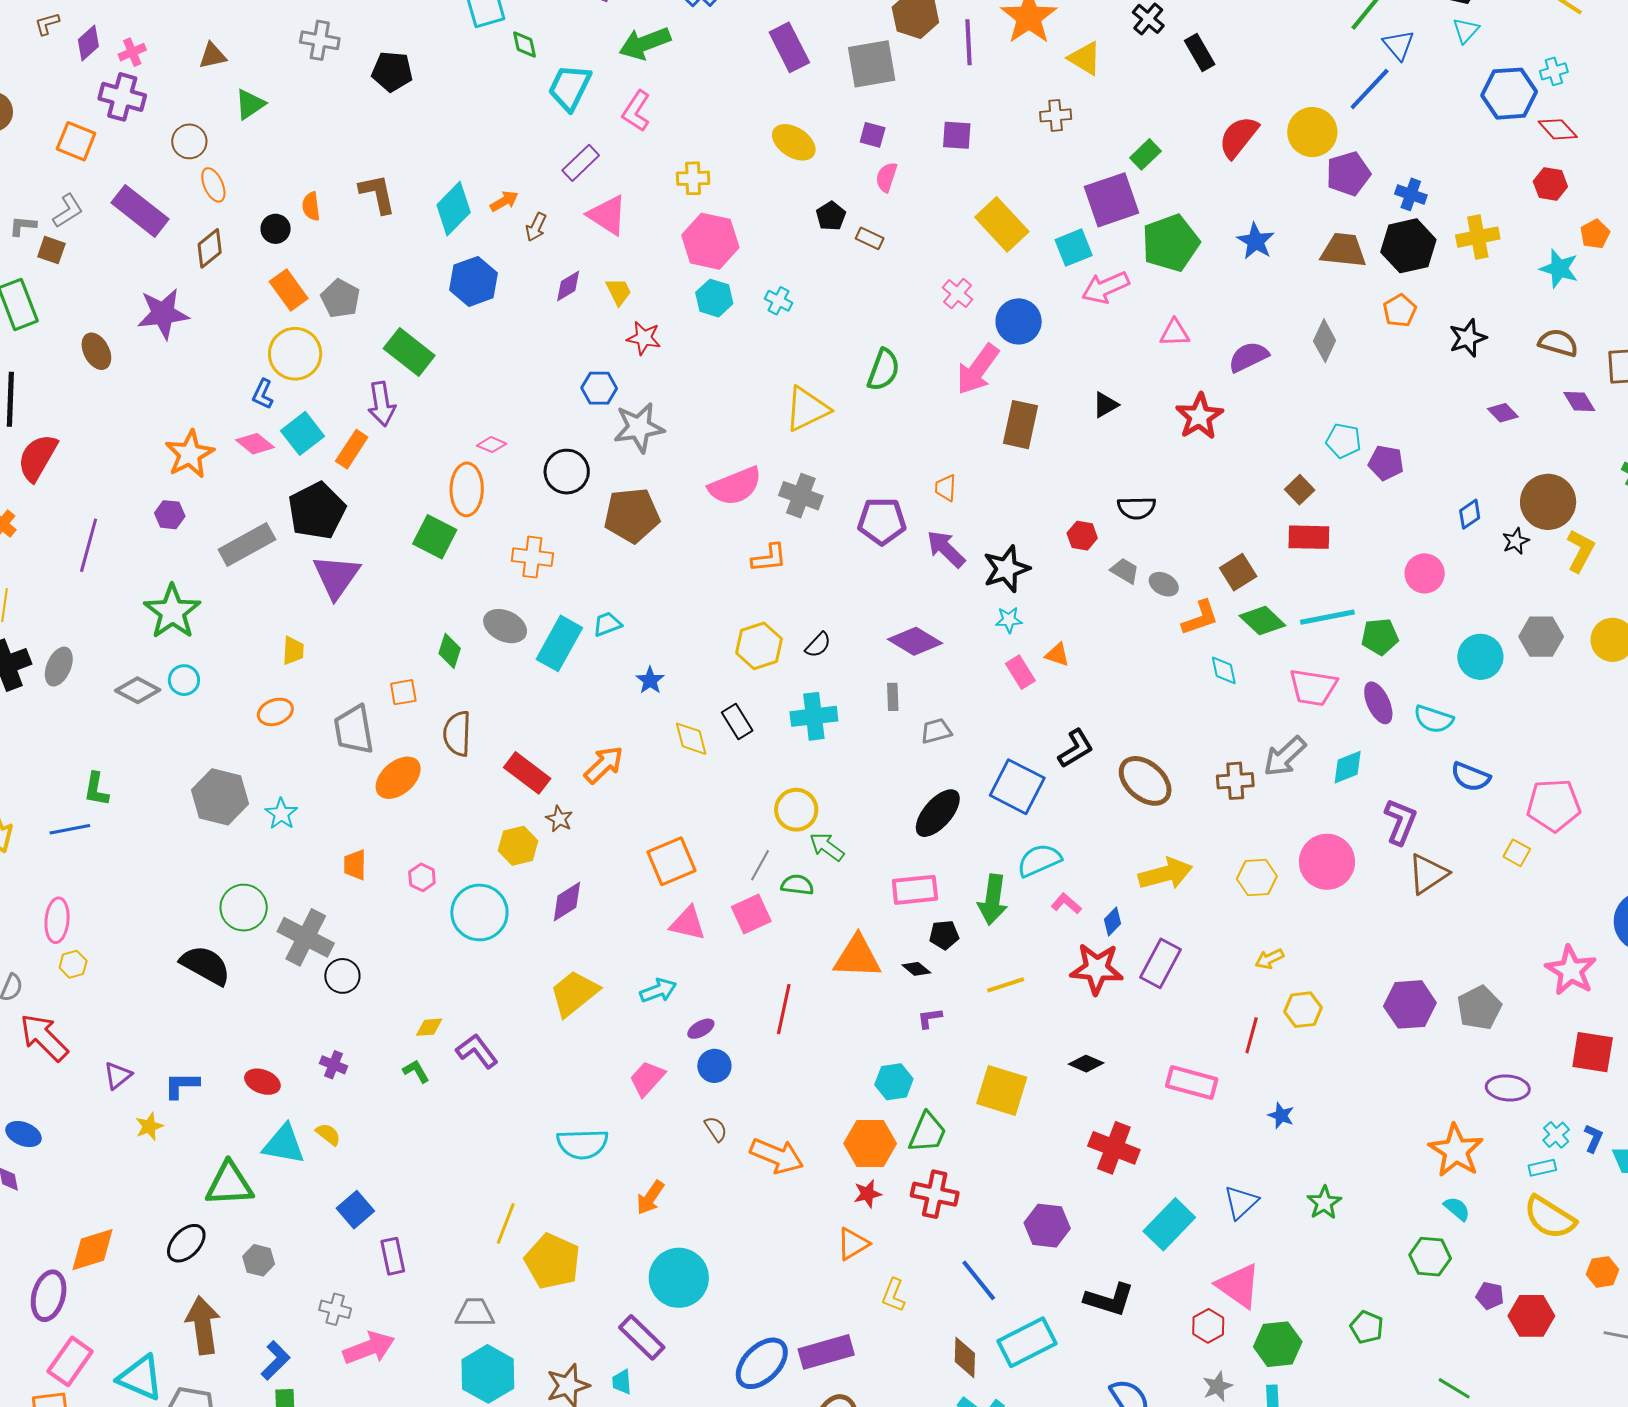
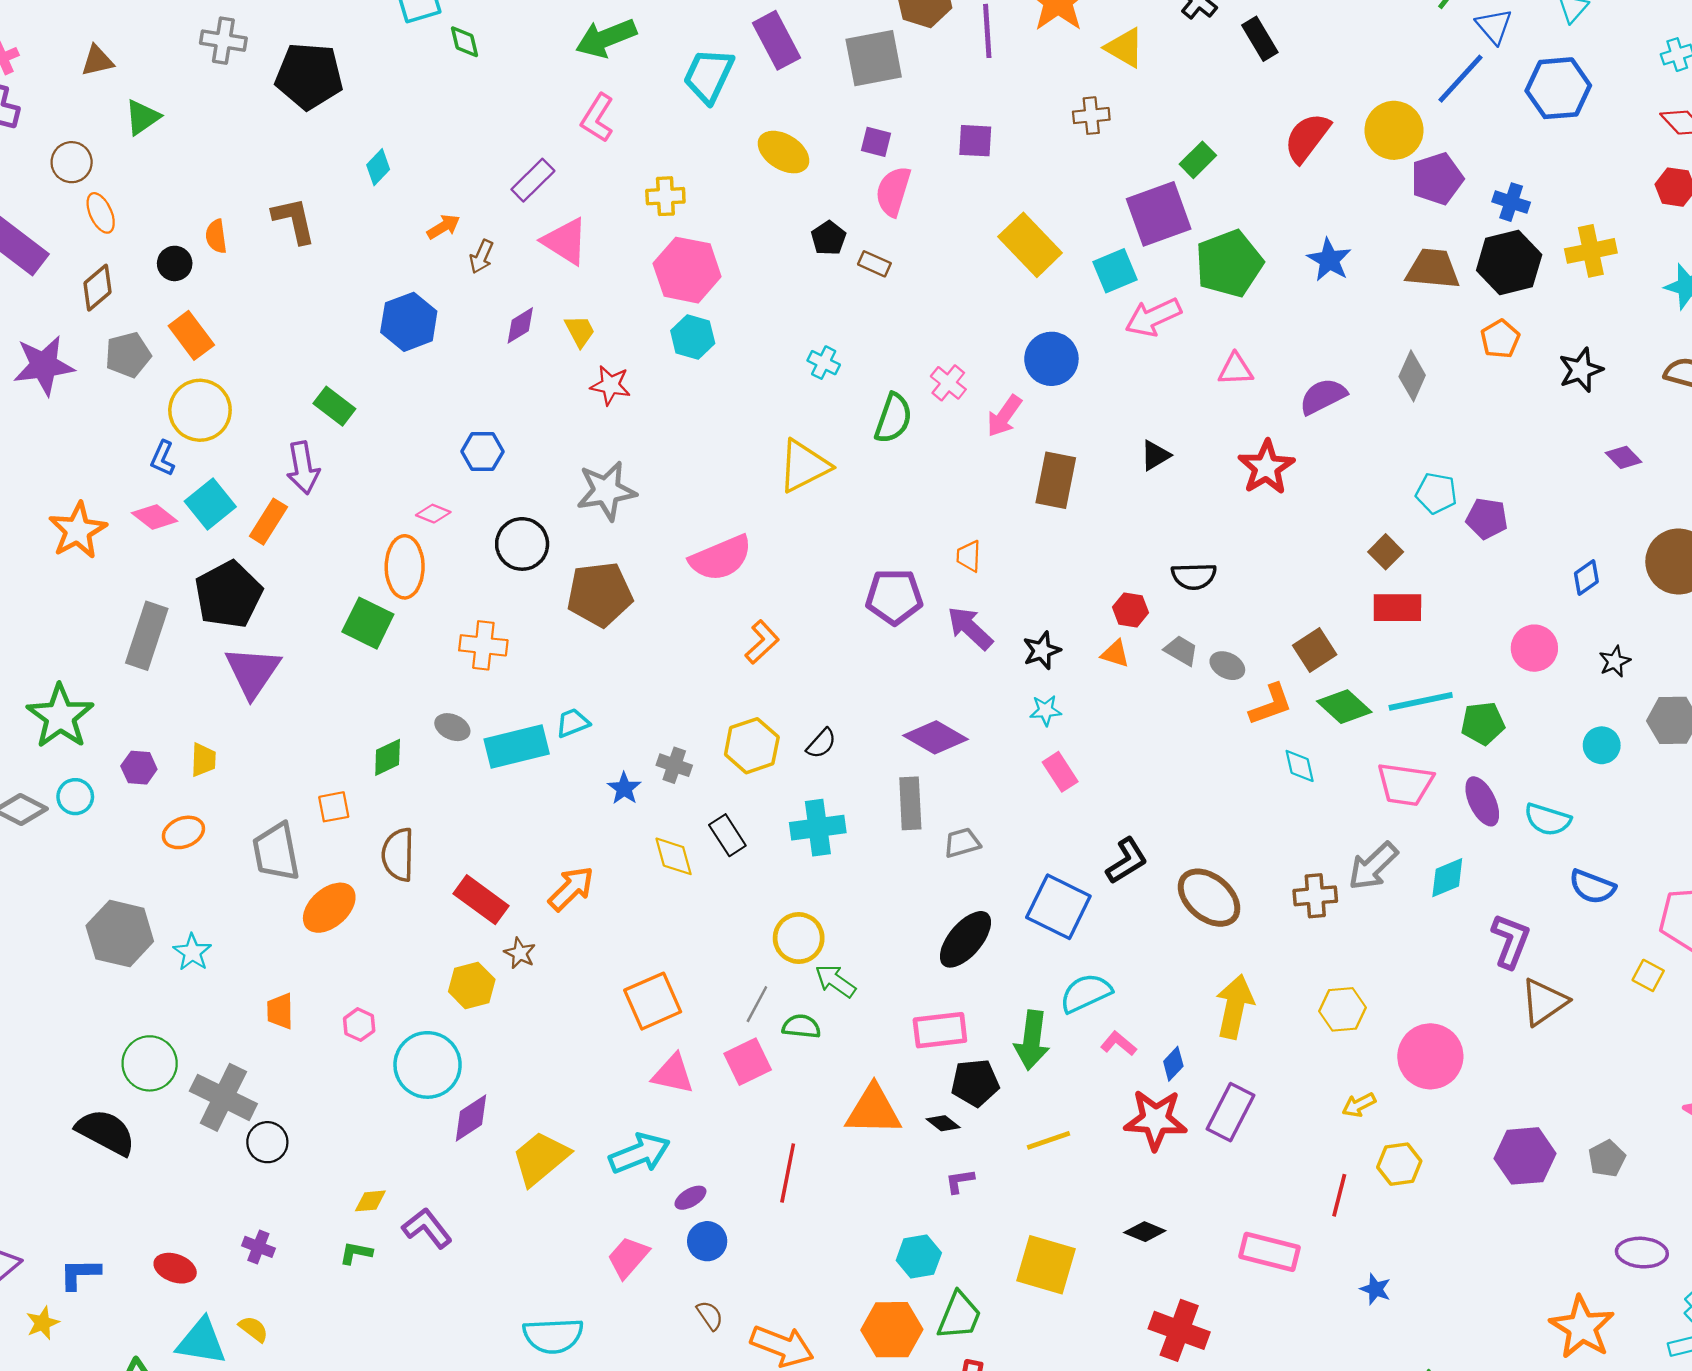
black pentagon: (392, 71) -> (309, 76), size x1.4
cyan trapezoid: (570, 87) -> (709, 76), moved
blue hexagon: (1509, 94) -> (1558, 88), moved
pink semicircle: (886, 177) -> (893, 191), size x1.4
cyan diamond: (454, 209) -> (378, 167), moved, size x0.6
pink cross: (957, 294) -> (948, 383), moved
gray pentagon: (340, 299) -> (128, 355), moved, turned 30
cyan cross: (779, 301) -> (824, 363), moved
green rectangle: (409, 352) -> (334, 406), size x0.7
pink arrow: (978, 369) -> (1004, 416), size x0.7
blue hexagon: (599, 388) -> (482, 452), moved
gray cross: (801, 496) -> (674, 765), moved, size x0.7
purple hexagon: (170, 515) -> (139, 768), moved
black star: (1516, 541) -> (1615, 661), moved
gray rectangle: (247, 544) -> (147, 636), turned -42
orange L-shape: (769, 558) -> (762, 642), turned -36
black star: (1006, 569) -> (1042, 650), size x0.7
gray ellipse: (505, 626) -> (452, 727), size x0.7
cyan rectangle: (559, 643) -> (517, 747), turned 48
green diamond: (450, 651) -> (388, 757), turned 48
orange triangle: (1057, 655) -> (1115, 654), moved
cyan circle: (1480, 657) -> (1602, 745), size x0.7
gray rectangle: (893, 697) -> (910, 803), size x1.6
pink circle: (1327, 862) -> (1430, 1056), moved
yellow arrow: (1165, 874) -> (1235, 1007), turned -62
purple diamond: (567, 902) -> (471, 1118), moved
black pentagon: (944, 935) -> (975, 1083), size x1.4
cyan arrow: (658, 991) -> (639, 1153), size x1.4
gray pentagon: (1479, 1008) -> (1607, 1159), size x0.7
green L-shape: (416, 1071) -> (356, 1253), turned -48

